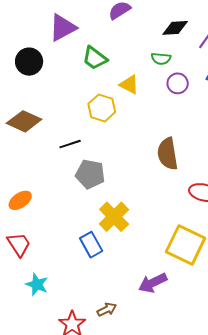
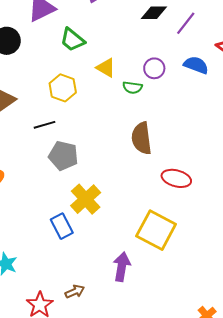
green semicircle: (161, 59) -> (132, 87), moved
yellow hexagon: (102, 108) -> (63, 88), moved
purple arrow: (153, 283) -> (122, 267), turned 124

